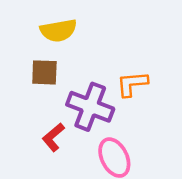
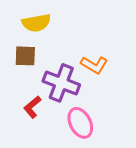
orange L-shape: (132, 84) -> (94, 65), turned -144

